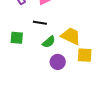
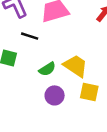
black line: (40, 23) -> (30, 36), moved

